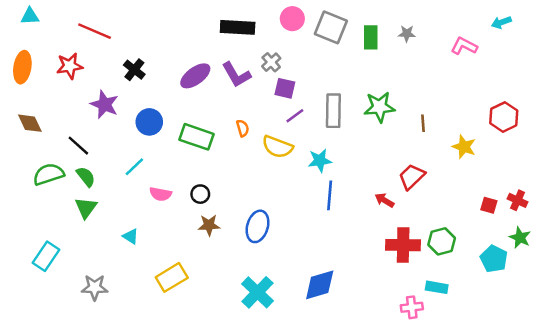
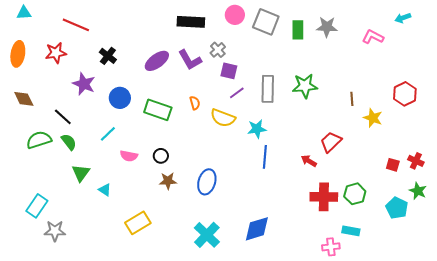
gray star: (407, 34) -> (327, 27), size x1.5
brown line: (423, 123) -> (352, 99), moved
green triangle: (86, 208) -> (81, 173), moved
gray star: (95, 287) -> (55, 231), moved

